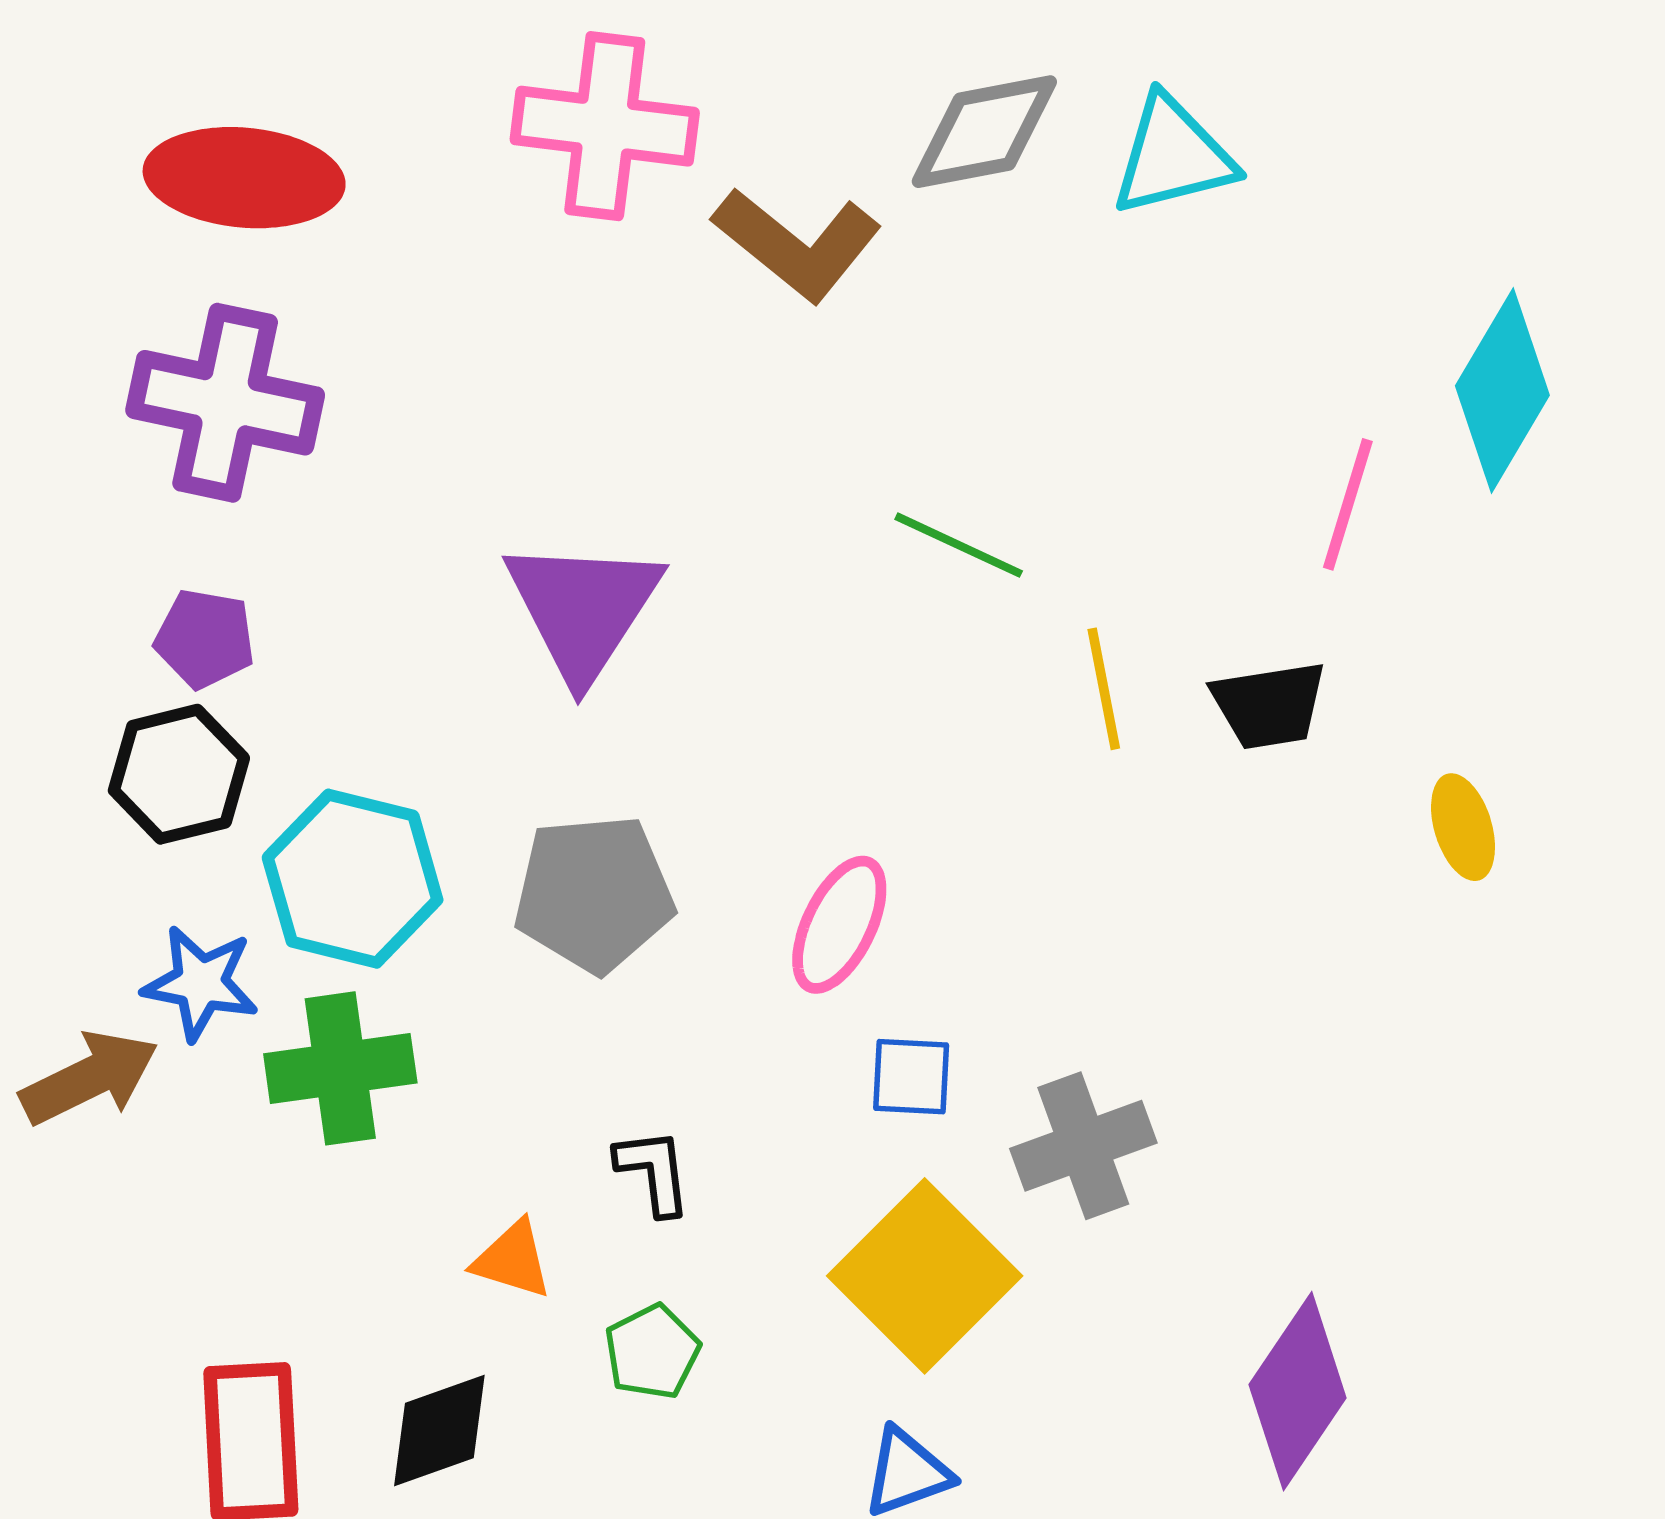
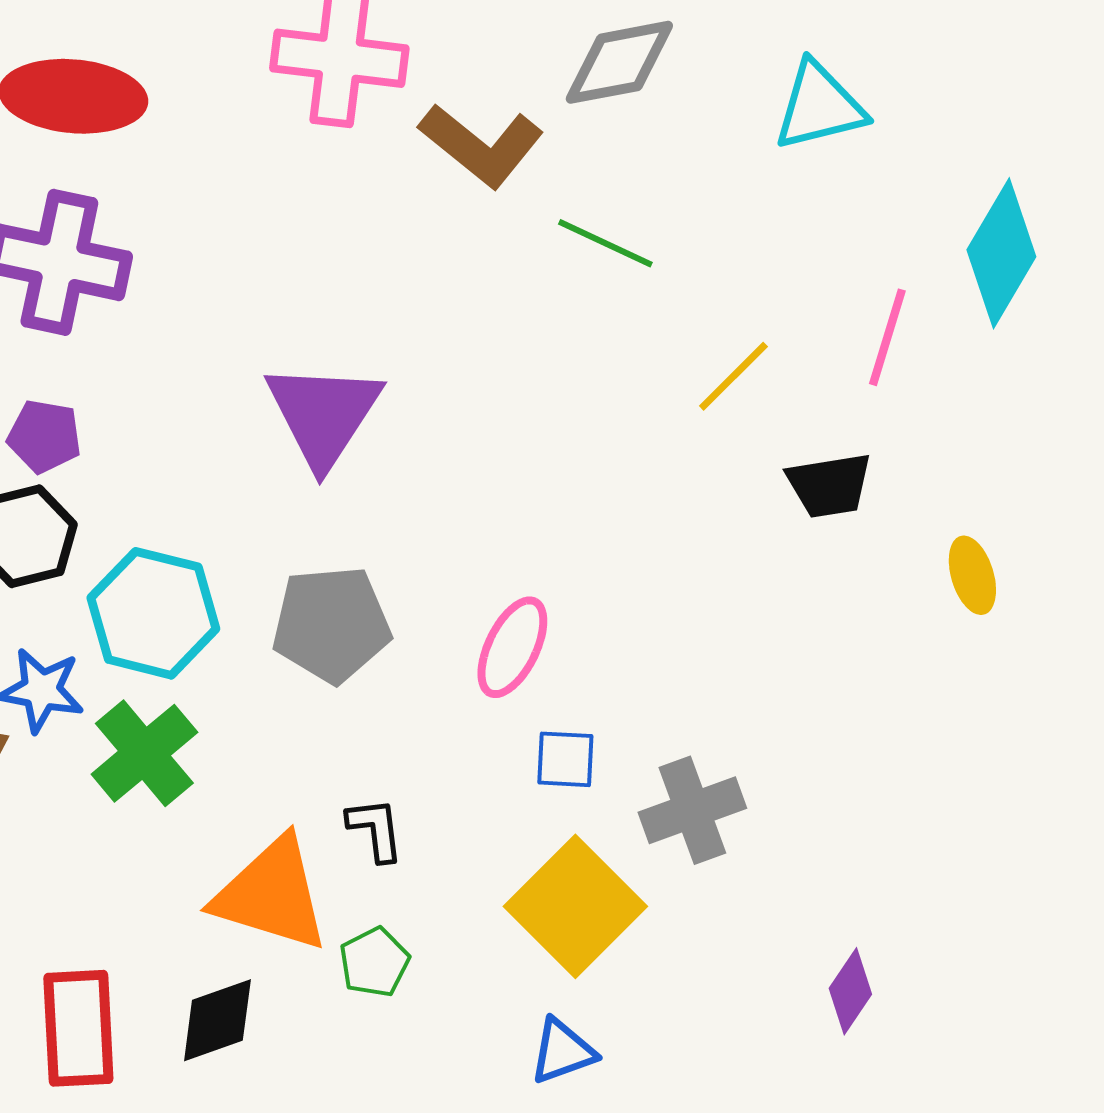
cyan triangle: (1173, 156) -> (819, 106), moved
green line: (959, 545) -> (605, 243), moved
yellow line: (1104, 689) -> (733, 376), moved, turned 56
green cross: (340, 1068) -> (144, 753), turned -32
orange triangle: (513, 1260) -> (271, 894), size x2.0
purple diamond: (1298, 1391) -> (850, 991), size x0.6

